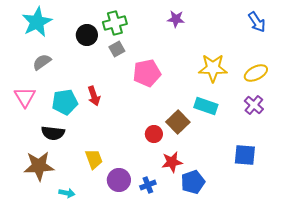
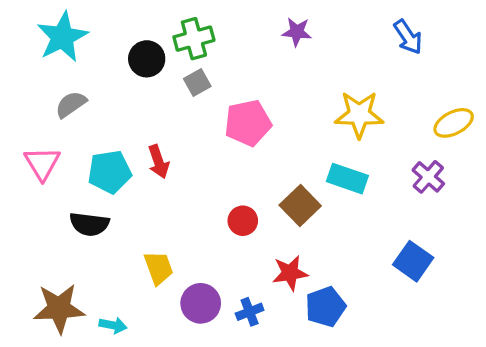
blue arrow: (257, 22) -> (408, 37), moved
yellow ellipse: (256, 73) -> (454, 123), moved
red circle: (154, 134) -> (243, 221), moved
blue square: (245, 155) -> (413, 261), turned 30
brown star: (39, 166) -> (59, 308), moved

